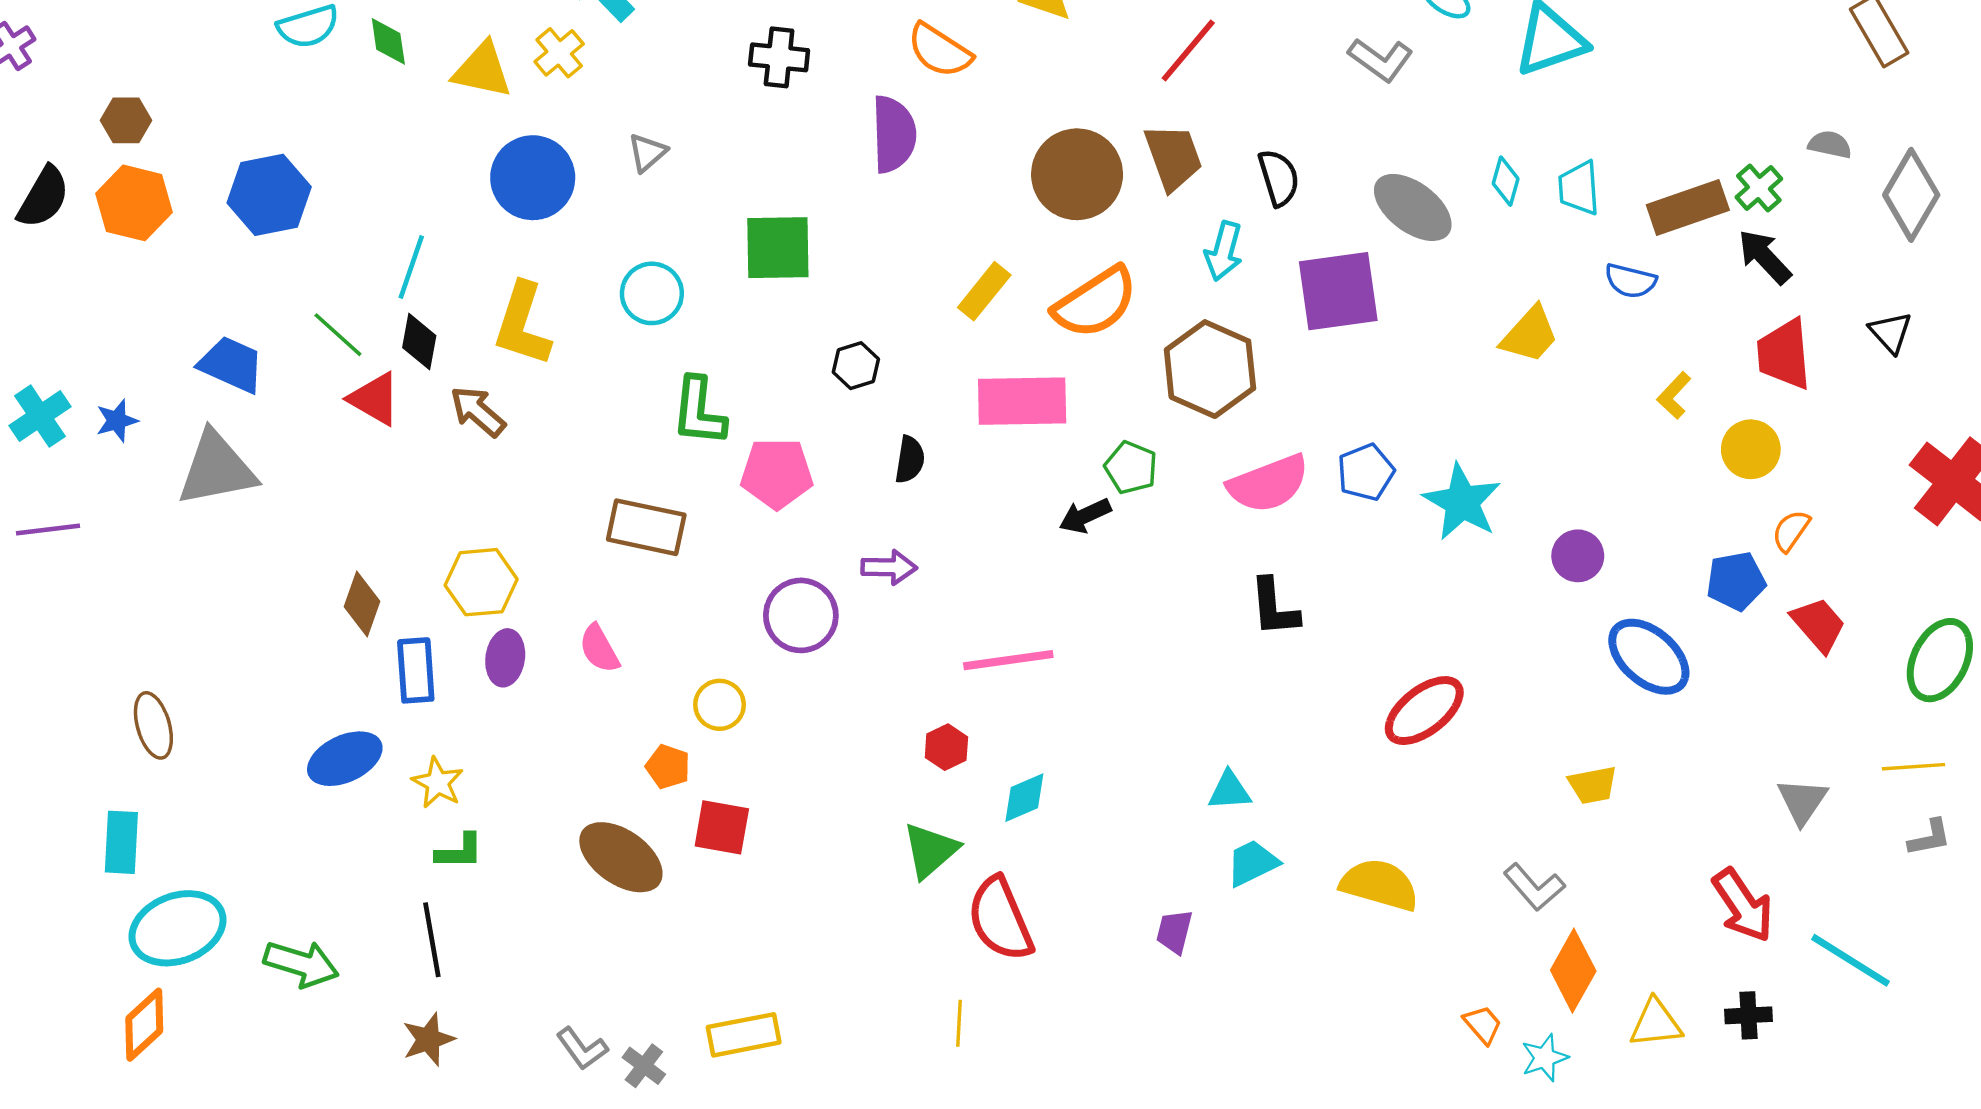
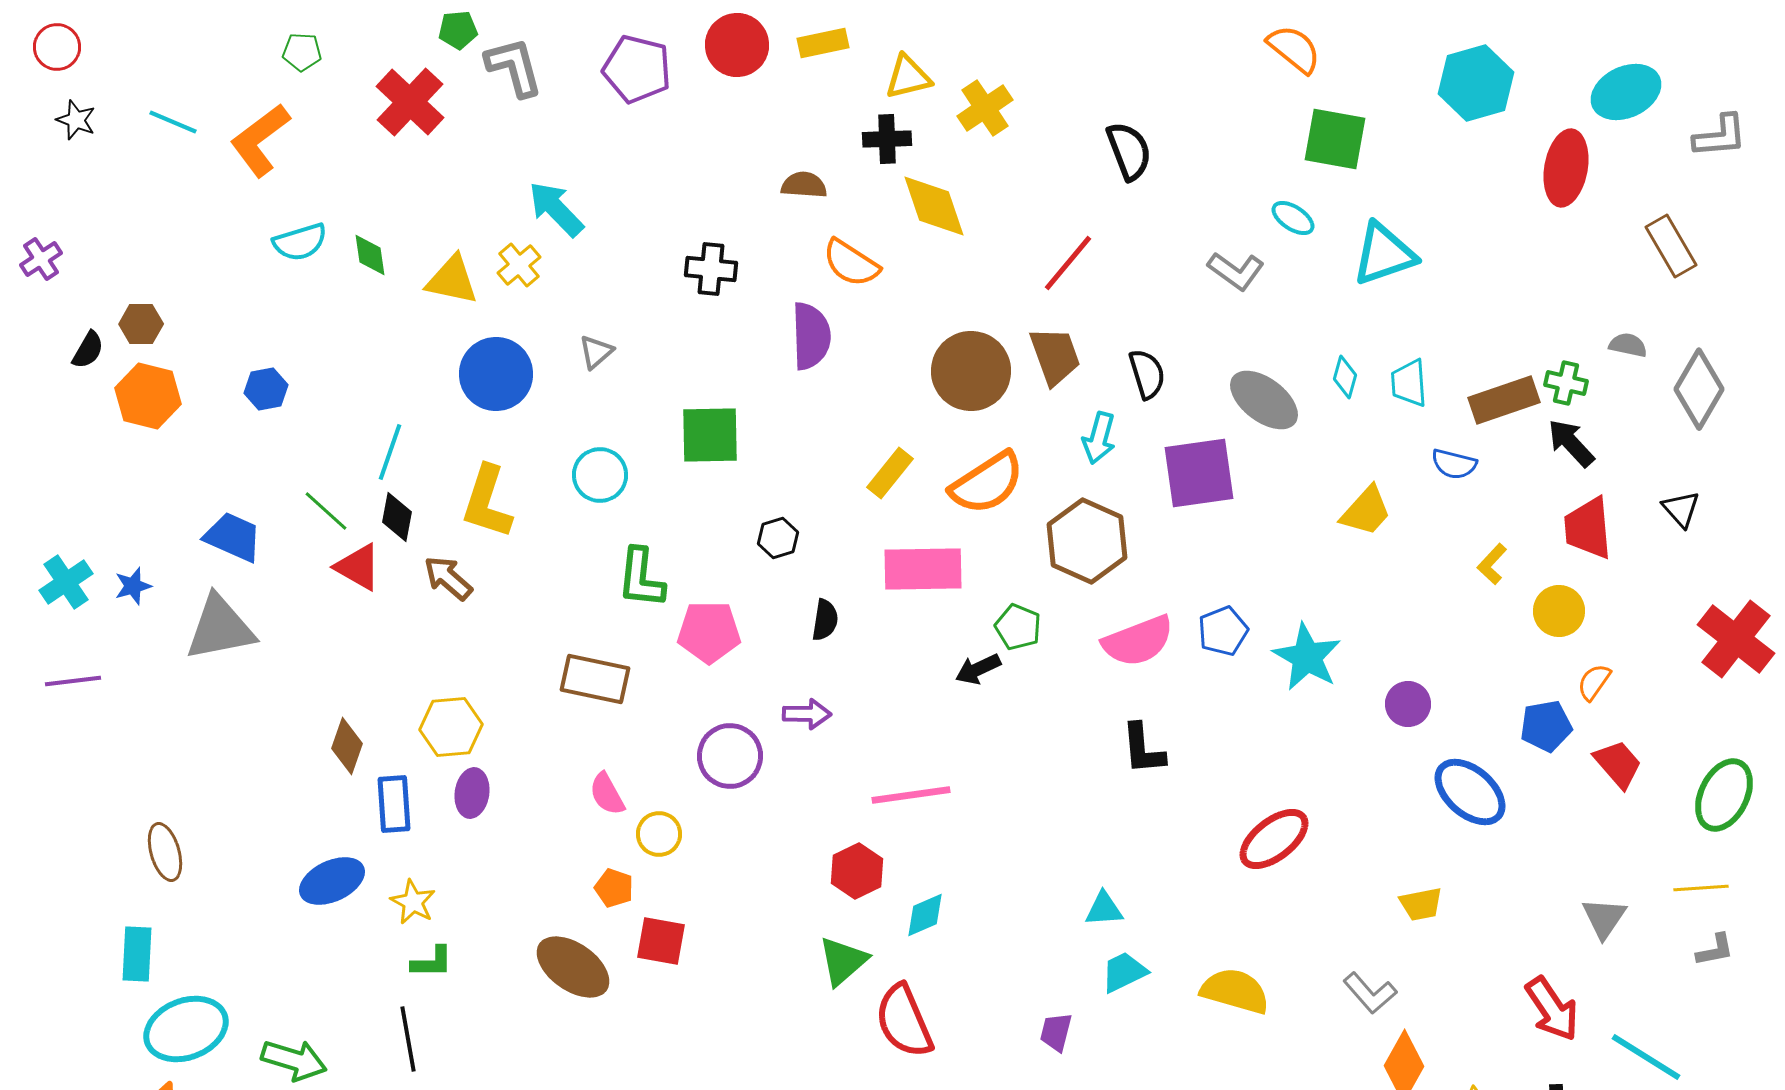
green cross: (1759, 188) -> (1566, 383), turned -36
blue hexagon: (269, 195) -> (266, 389), size x0.6
black semicircle: (43, 197) -> (88, 350), moved, size x0.7
pink semicircle: (599, 649) -> (607, 794), moved
red hexagon: (946, 747) -> (857, 871), size x1.4

